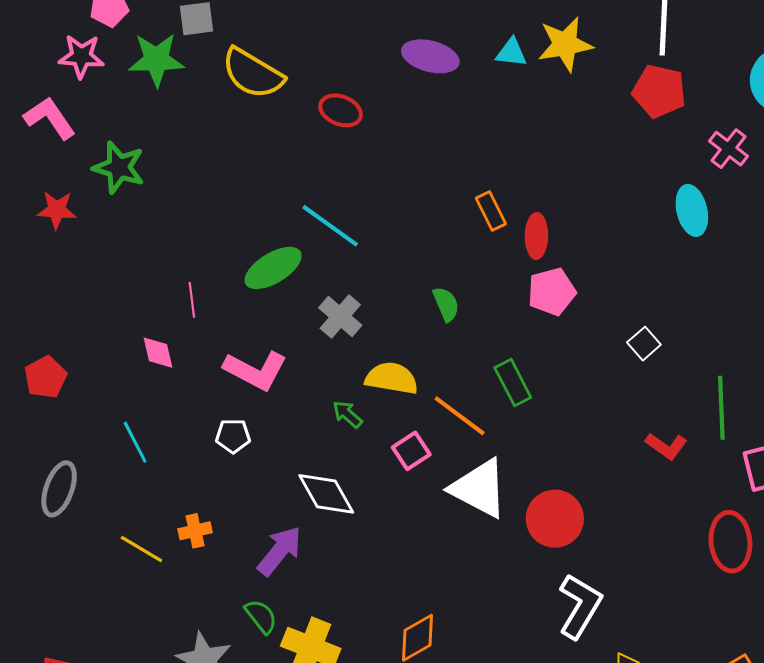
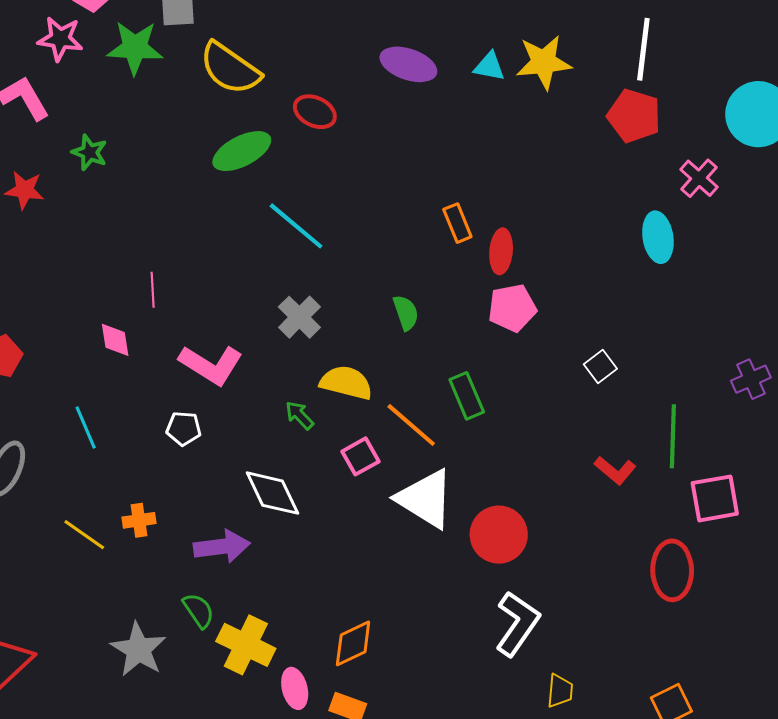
green star: (119, 167) -> (90, 152), size x0.7
green ellipse: (273, 268) -> (242, 151), moved
purple arrow: (280, 551) -> (222, 547), turned 40

